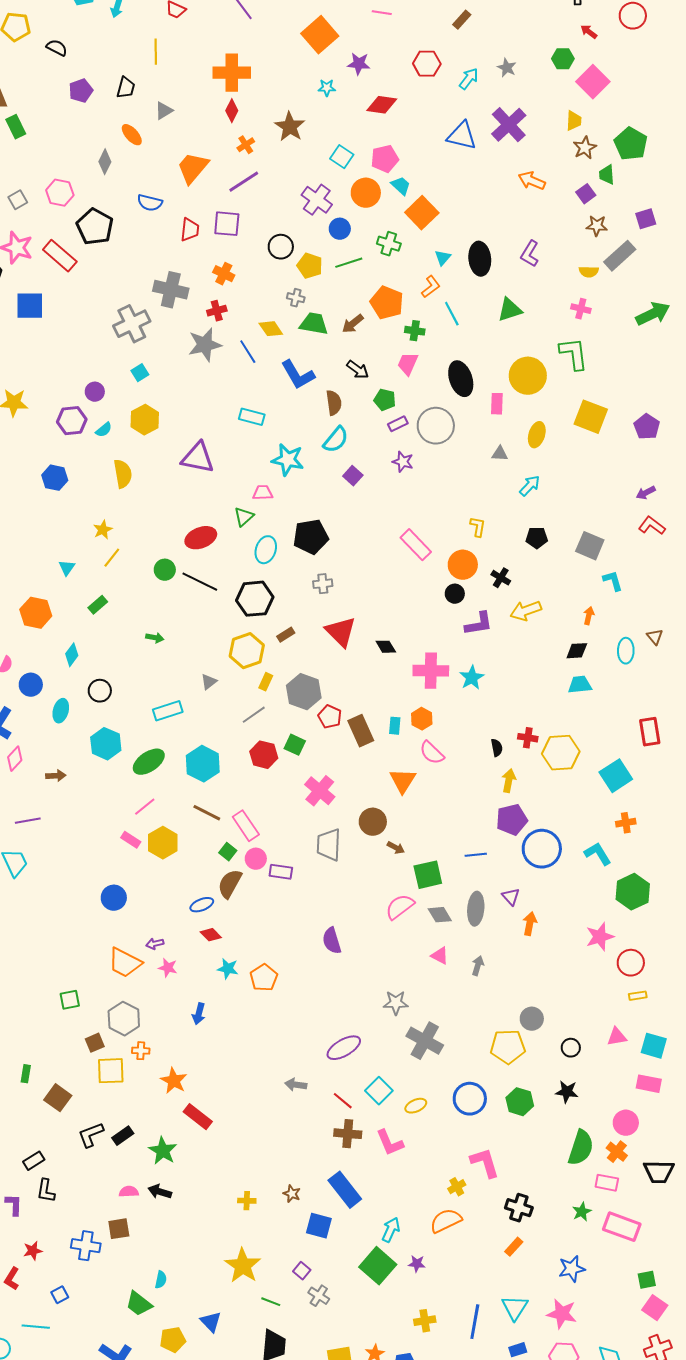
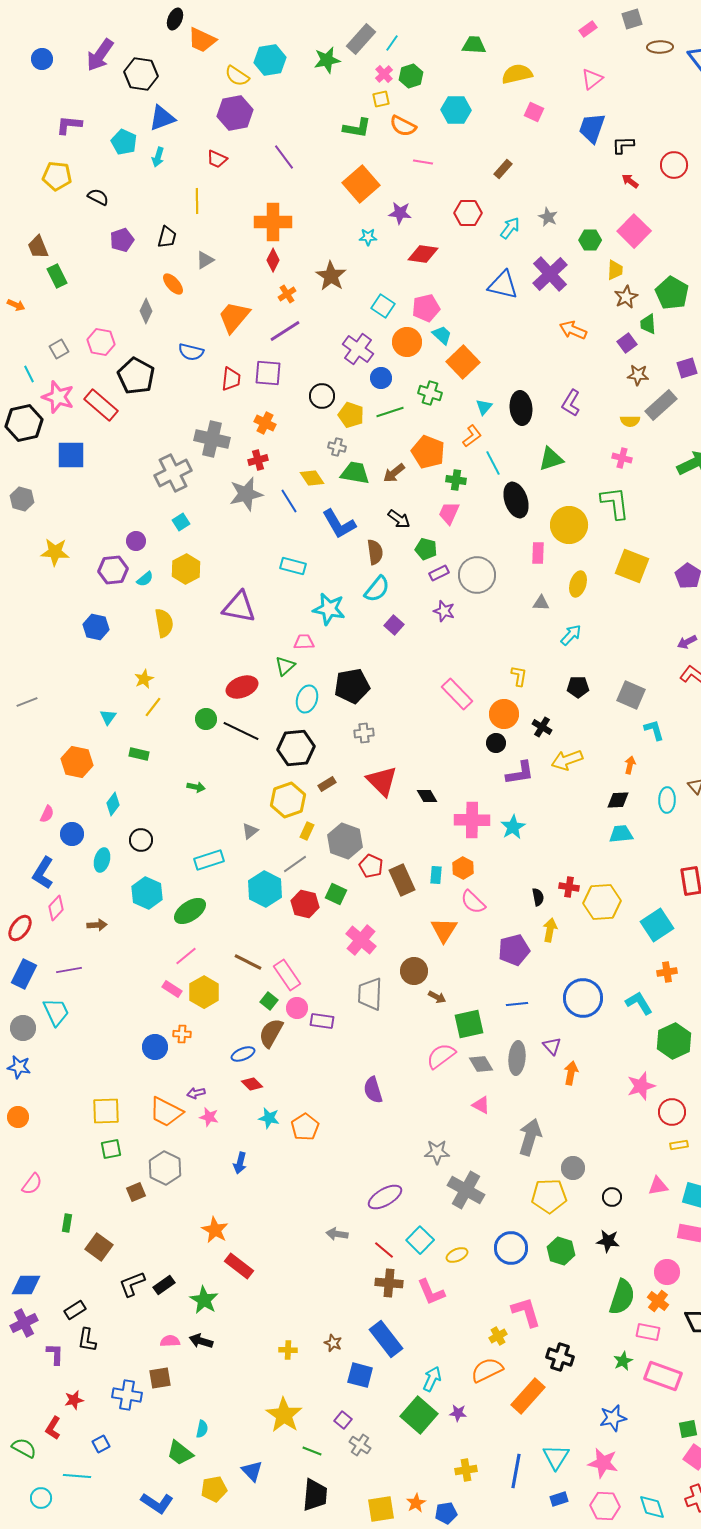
green hexagon: (563, 59) -> (590, 240), moved
black ellipse: (461, 379) -> (516, 500), moved
green rectangle: (98, 605) -> (139, 754), turned 54
cyan hexagon: (203, 764) -> (265, 889), moved
purple pentagon: (512, 820) -> (514, 950), moved
gray arrow: (478, 966) -> (530, 1137), moved, size x1.8
orange cross: (141, 1051) -> (182, 1034), moved
yellow square: (111, 1071) -> (106, 1111), moved
orange rectangle: (514, 1247) -> (528, 1396), moved, size x1.8

